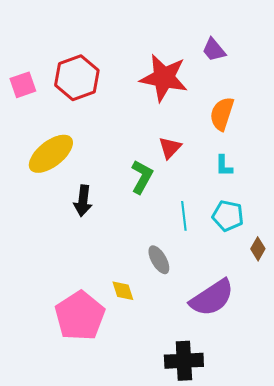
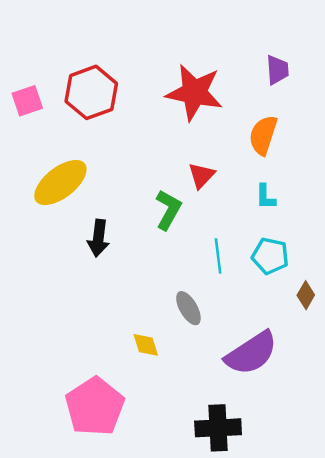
purple trapezoid: (214, 50) -> (277, 70), moved, turned -144
pink pentagon: (80, 316) -> (95, 407), moved

